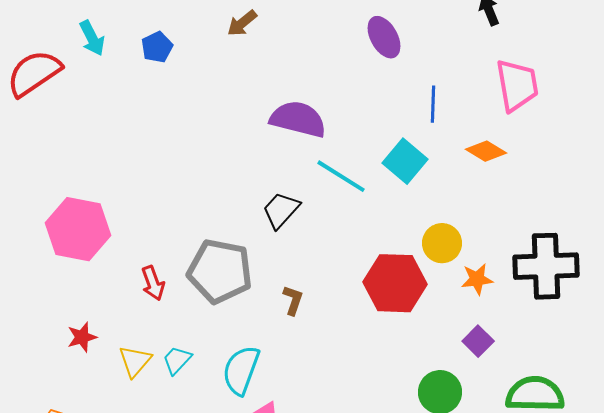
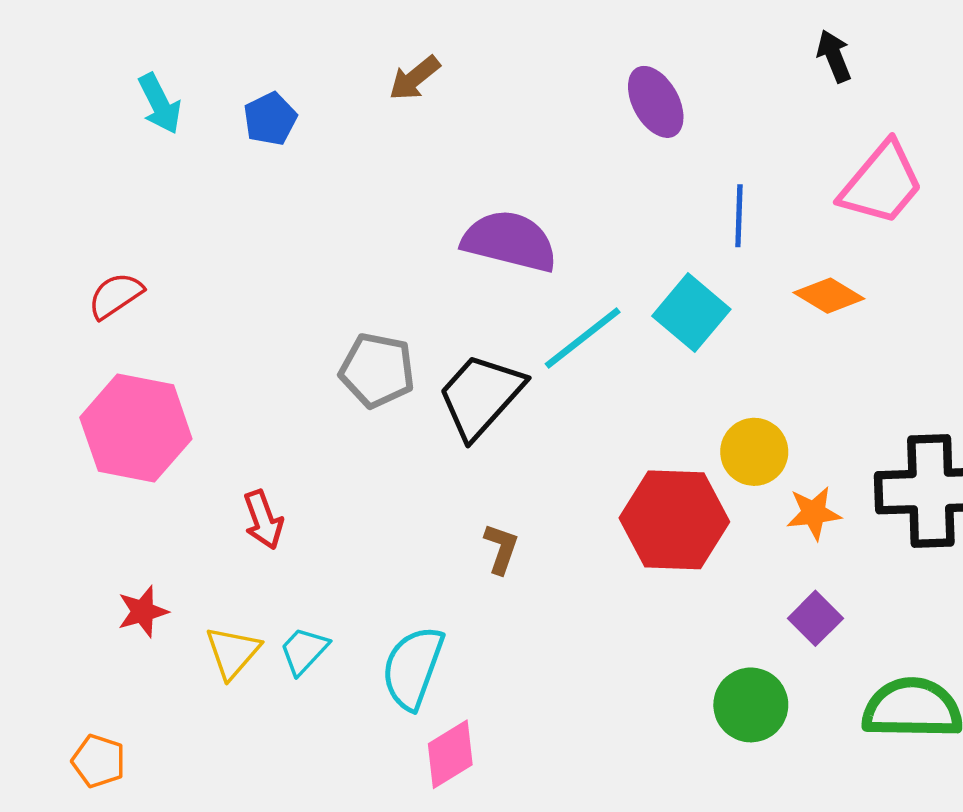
red semicircle: (34, 73) -> (116, 296), moved, size x0.6
pink trapezoid: (517, 85) -> (882, 183), turned 50
cyan line: (341, 176) -> (583, 338), turned -70
black trapezoid: (281, 210) -> (481, 396), size x1.4
gray pentagon: (220, 271) -> (377, 370), moved, size x0.7

